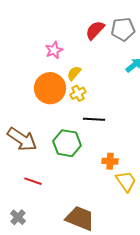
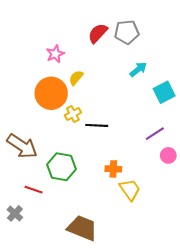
yellow cross: (78, 93) -> (73, 114), moved
green hexagon: (67, 143) -> (62, 167), moved
gray cross: (18, 217) -> (15, 213), moved

